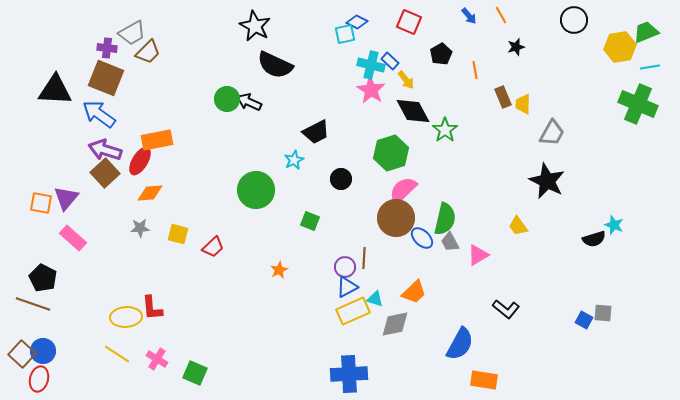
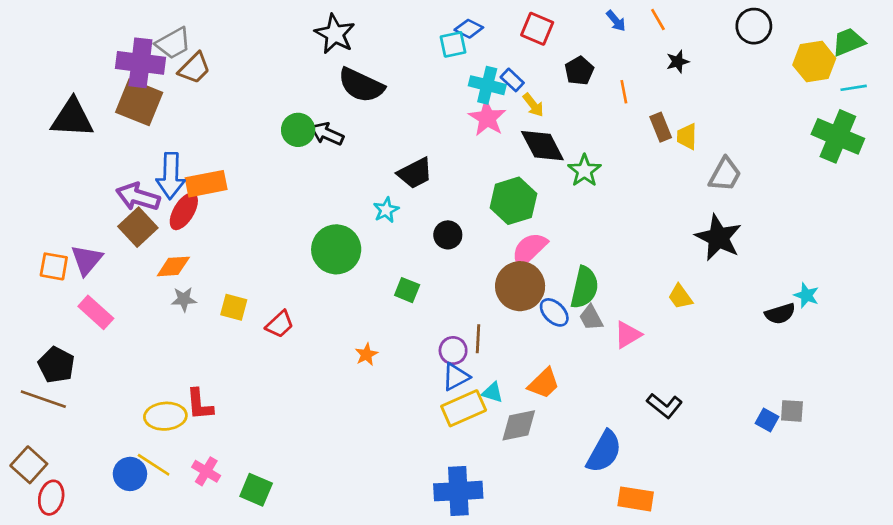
purple cross: (107, 48) -> (140, 63), size x1.8
blue arrow: (99, 114) -> (171, 176), moved, turned -124
orange diamond: (150, 193) -> (173, 266), moved
blue circle: (43, 351) -> (130, 474), moved

